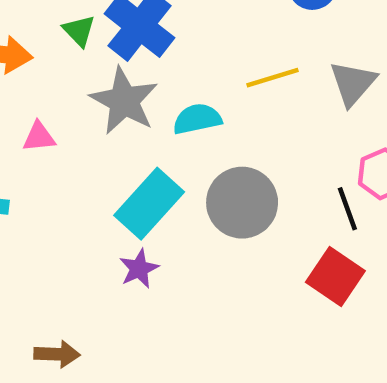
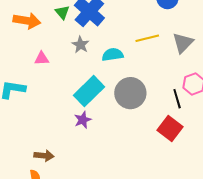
gray star: (124, 101) -> (80, 45), size x0.6

